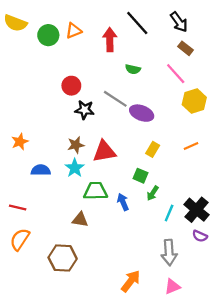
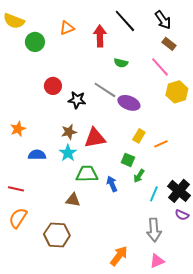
green circle: (48, 35) -> (35, 42), moved
red circle: (71, 86) -> (53, 86), moved
orange line: (191, 146) -> (161, 144), moved

